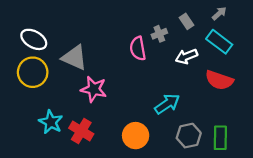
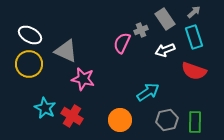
gray rectangle: (186, 21) -> (165, 19), size x1.5
cyan rectangle: (219, 42) -> (194, 37), turned 35
pink semicircle: (138, 48) -> (122, 43), turned 35

